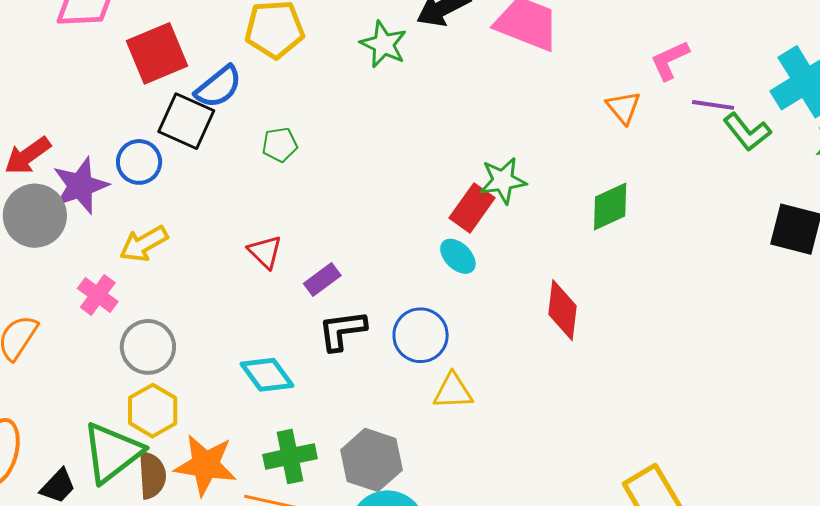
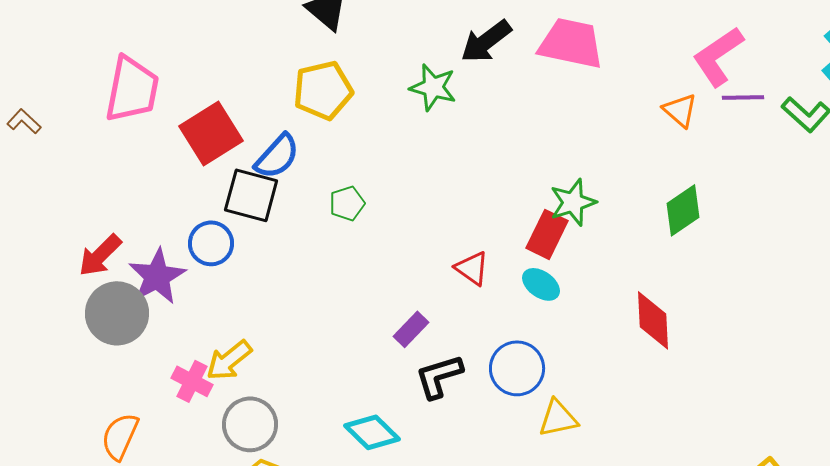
pink L-shape: (670, 60) -> (718, 56), size x1.4
purple line: (713, 105) -> (743, 97), moved
yellow arrow: (144, 244) -> (229, 360), moved
red triangle: (265, 252) -> (472, 268), moved

